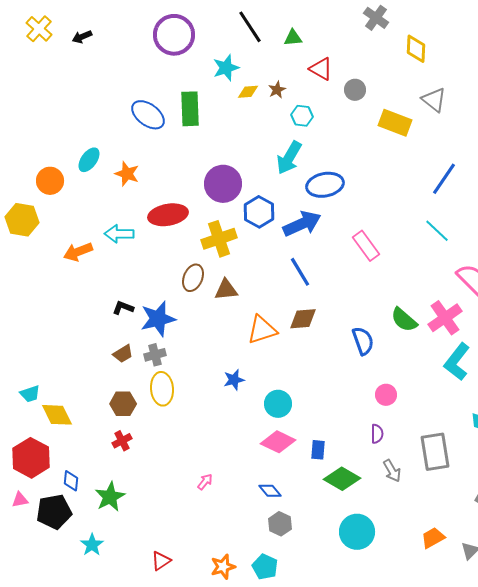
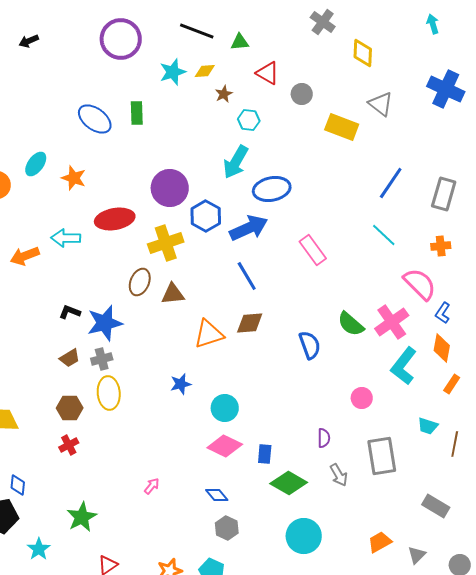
black line: (250, 27) -> (197, 31), turned -36
yellow diamond: (248, 92) -> (205, 71), moved
green rectangle: (190, 109) -> (137, 113), size x0.7
pink circle: (386, 395) -> (362, 398), moved
green star: (110, 497) -> (82, 517), moved

